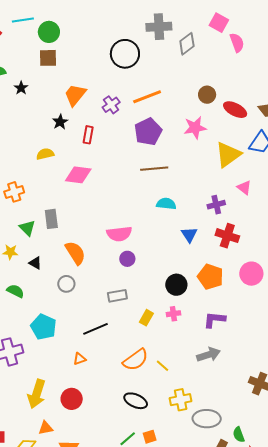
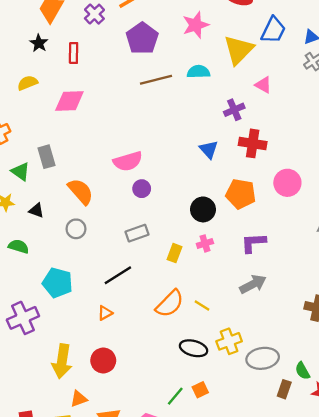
cyan semicircle: (166, 204) -> (198, 72), moved
black ellipse: (136, 401) -> (194, 348), moved

